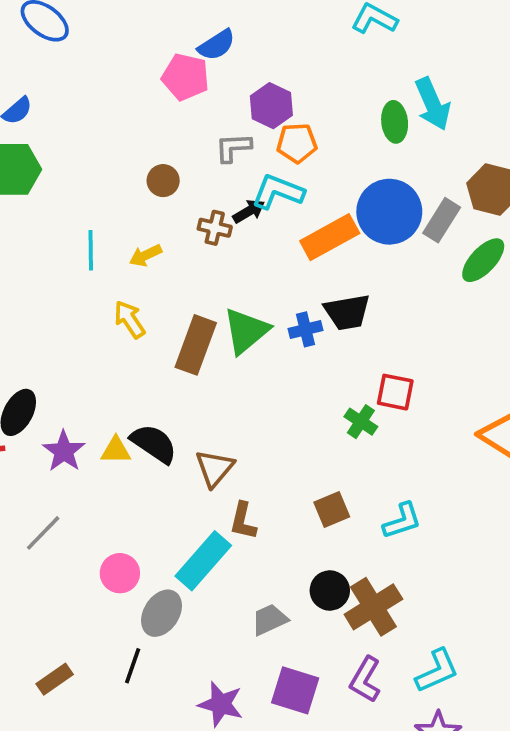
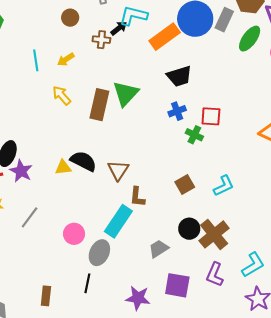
blue cross: (305, 329) -> (177, 111), moved
purple star: (64, 451) -> (21, 171), moved
brown rectangle: (55, 679) -> (46, 296), turned -42

